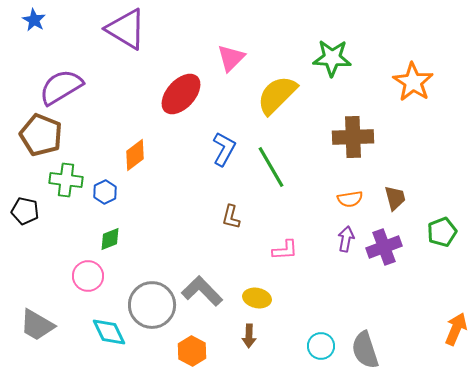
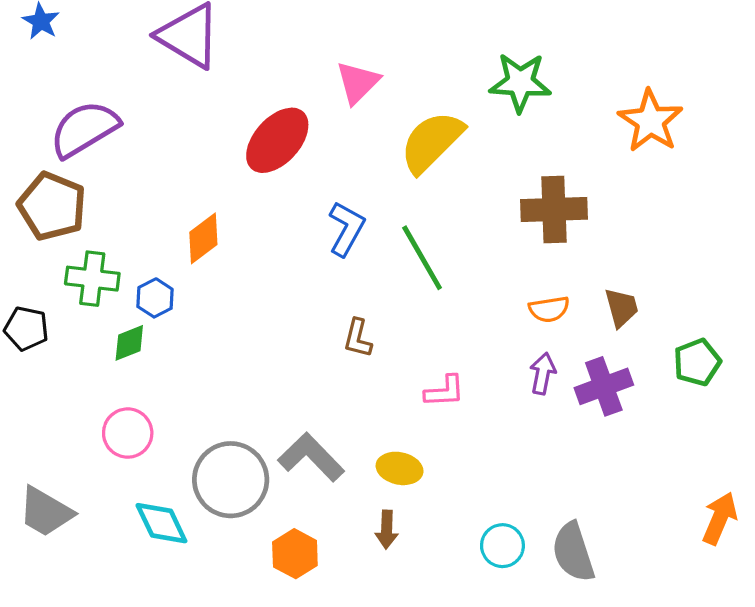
green diamond: (110, 239) -> (129, 343), moved

